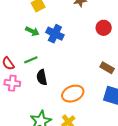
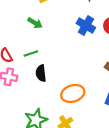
blue cross: (55, 34) -> (86, 26), moved

